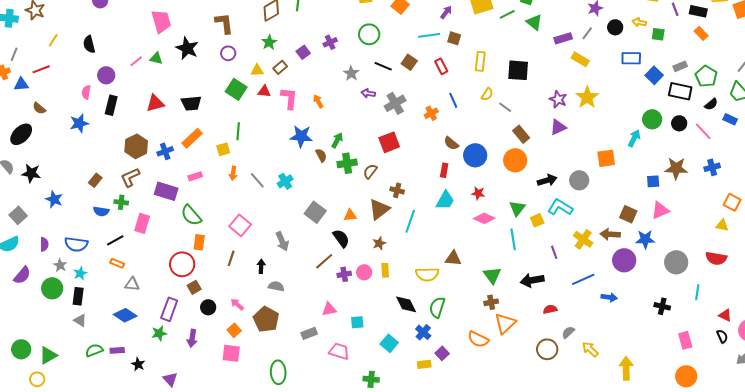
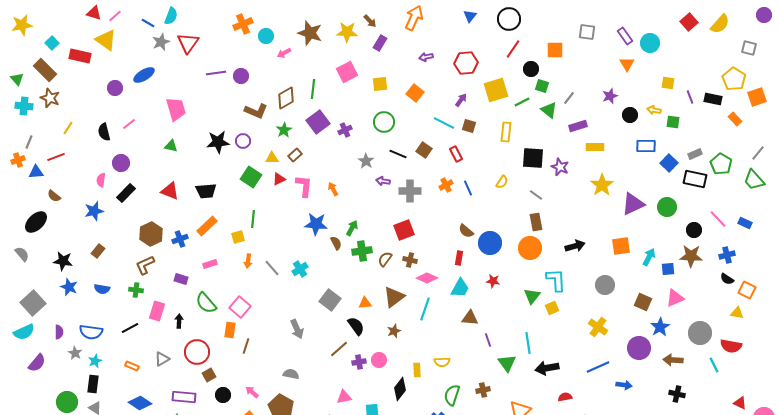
brown L-shape: (224, 23) -> (256, 111), moved, turned 120
gray line: (587, 33) -> (569, 98), moved
orange rectangle: (701, 33) -> (735, 119), moved
cyan line: (429, 35) -> (444, 123), turned 35
black star: (187, 48) -> (218, 142), moved, turned -30
purple square: (303, 52) -> (318, 122), moved, size x1.6
yellow rectangle: (580, 59) -> (595, 147), turned -30
pink line: (136, 61) -> (129, 124), moved
yellow rectangle: (480, 61) -> (506, 132), moved
red triangle: (264, 91) -> (279, 179), turned -32
purple star: (558, 99) -> (560, 167), moved
red triangle: (155, 103) -> (170, 191), turned 36
gray cross: (395, 103) -> (410, 191), turned 30
black semicircle: (711, 104) -> (727, 279), moved, turned 72
black rectangle: (111, 105) -> (126, 193), turned 30
gray line: (505, 107) -> (536, 195), moved
orange cross: (431, 113) -> (446, 185), moved
blue rectangle: (730, 119) -> (745, 223), moved
black circle: (679, 123) -> (694, 230), moved
purple triangle: (558, 127) -> (633, 204), moved, size x1.4
brown rectangle: (521, 134) -> (536, 222), turned 30
cyan arrow: (634, 138) -> (649, 257), moved
black star: (31, 173) -> (63, 261), moved
brown rectangle: (95, 180) -> (98, 251), moved
black arrow: (547, 180) -> (575, 246), moved
gray circle: (579, 180) -> (605, 285), moved
brown cross: (397, 190) -> (410, 260), moved
purple rectangle: (166, 191) -> (181, 279), size x0.6
cyan L-shape: (560, 207) -> (556, 280), moved, turned 55
blue semicircle: (101, 211) -> (102, 289), moved
gray square: (18, 215) -> (33, 303), size x1.4
pink diamond: (484, 218) -> (427, 278), moved
pink square: (240, 225) -> (240, 307), moved
brown arrow: (610, 234) -> (673, 360), moved
cyan line: (513, 239) -> (528, 343), moved
blue star: (645, 239) -> (660, 327), turned -30
orange rectangle: (199, 242) -> (230, 330), moved
purple line: (554, 252) -> (488, 340), moved
brown triangle: (453, 258) -> (470, 318), moved
gray circle: (676, 262) -> (700, 333), moved
orange rectangle: (117, 263) -> (132, 366), moved
black arrow: (261, 266) -> (179, 321), moved
yellow rectangle: (385, 270) -> (417, 370), moved
yellow semicircle: (427, 274) -> (442, 362), size x0.7
gray triangle: (132, 284) -> (162, 359), moved, turned -35
green circle: (52, 288) -> (67, 402), moved
cyan line: (697, 292) -> (714, 365), moved, turned -35
brown cross: (491, 302) -> (483, 390), moved
black diamond: (406, 304) -> (400, 389), moved, turned 65
purple rectangle: (169, 309) -> (184, 397), turned 75

